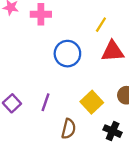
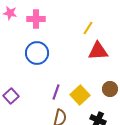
blue circle: (67, 54) -> (37, 53), moved
purple line: (45, 102) -> (56, 92), moved

